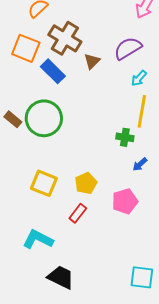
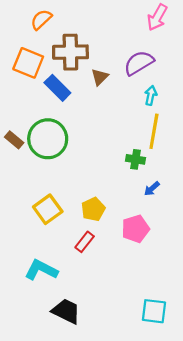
brown cross: (65, 38) -> (70, 52), turned -32
cyan arrow: (139, 78) -> (151, 95), turned 150
yellow square: (44, 183) -> (48, 209), turned 32

